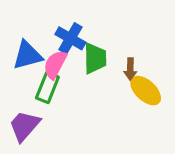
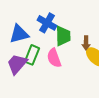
pink semicircle: (55, 64) -> (54, 58), moved, turned -48
purple trapezoid: (24, 126) -> (17, 64), moved

